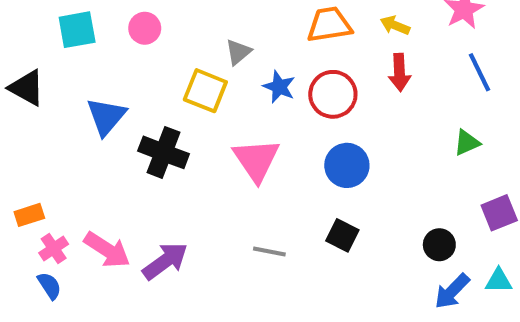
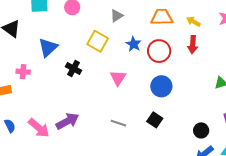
gray triangle: (238, 52) -> (117, 16), moved
black cross: (164, 152) -> (73, 69), size x0.7
pink triangle: (256, 160) -> (118, 78), size x0.7
pink cross: (54, 249) -> (23, 72), moved, turned 32
pink arrow: (107, 250) -> (39, 128), moved

